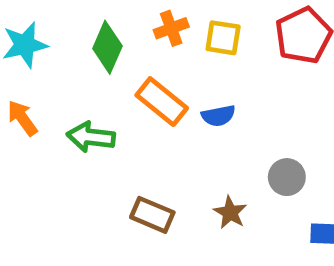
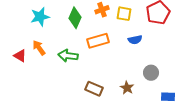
orange rectangle: (162, 102) -> (98, 41), turned -55
blue semicircle: (218, 116) -> (135, 40), moved

